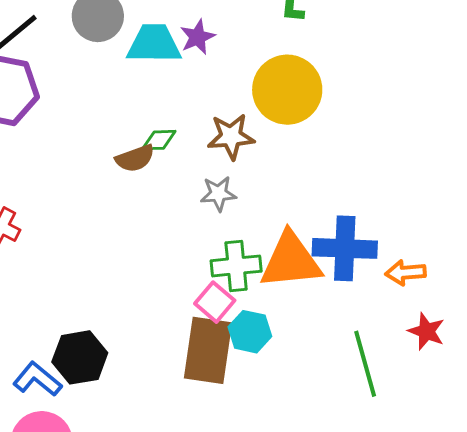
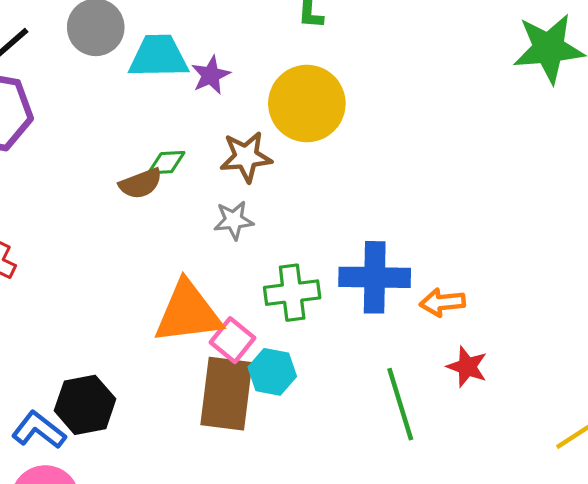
purple star: (197, 37) -> (211, 75), moved
orange triangle: (291, 261) -> (188, 312), moved
green cross: (236, 266) -> (292, 293), moved

